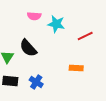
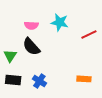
pink semicircle: (34, 16) -> (31, 25), moved
orange rectangle: (76, 68) -> (84, 79), moved

